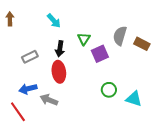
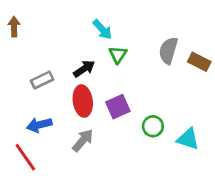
cyan arrow: (54, 21) -> (102, 29), moved
black arrow: (60, 49) -> (84, 69), turned -133
purple square: (100, 54) -> (118, 107), moved
gray arrow: (49, 100) -> (83, 140), moved, turned 108

